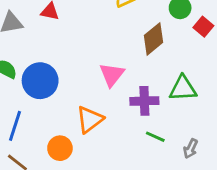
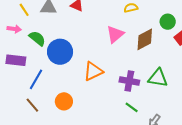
pink triangle: (112, 75) -> (115, 34), moved
orange triangle: (90, 119) -> (93, 71), moved

